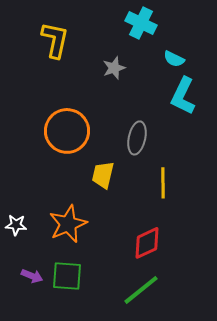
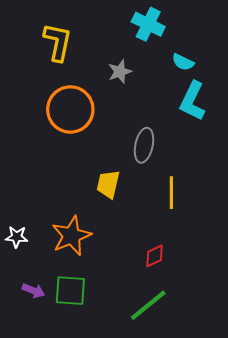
orange circle: (67, 131) -> (70, 109), moved
red diamond: (147, 243) -> (155, 256), size x0.7

